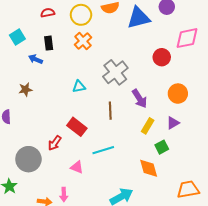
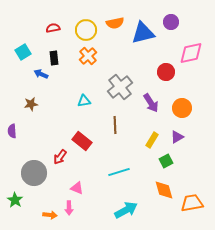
purple arrow: (140, 99) -> (151, 103), moved
cyan line: (103, 150) -> (119, 172), moved
pink triangle: (77, 167) -> (77, 188), moved
orange diamond: (149, 168) -> (164, 190), moved

